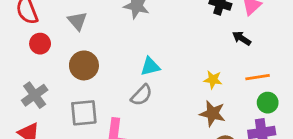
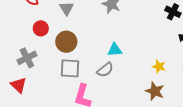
red circle: (40, 44) -> (41, 28), moved
gray square: (84, 113) -> (70, 68), moved

